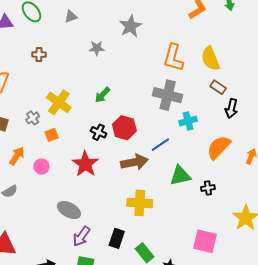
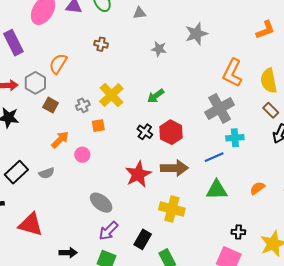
gray cross: (168, 95) -> (220, 108), turned 36
blue line: (160, 145) -> (214, 157), moved
orange semicircle: (219, 147) -> (257, 188), moved, size x0.6
red star: (85, 164) -> (138, 174), moved
black cross: (208, 188) -> (238, 232), moved

